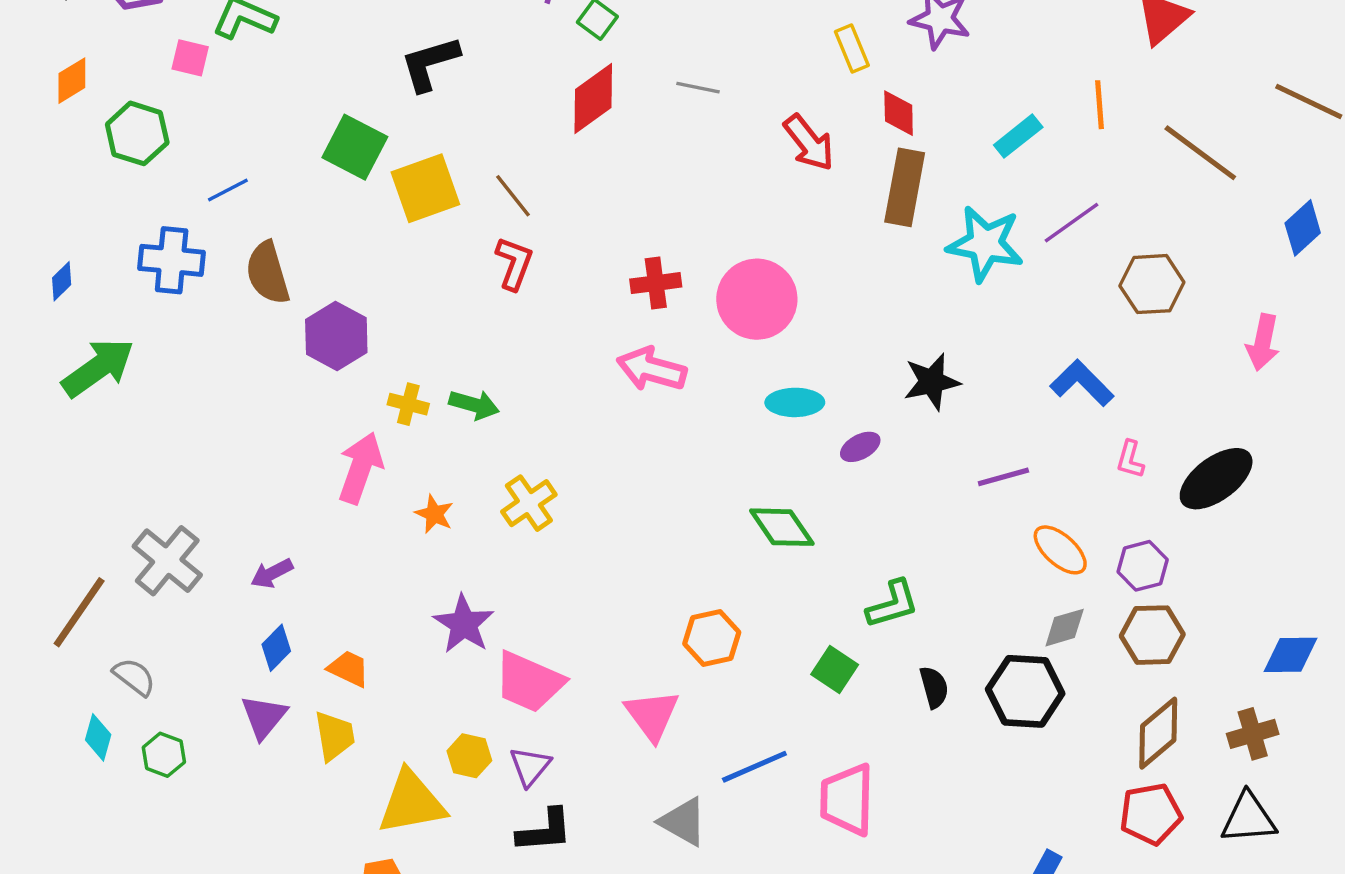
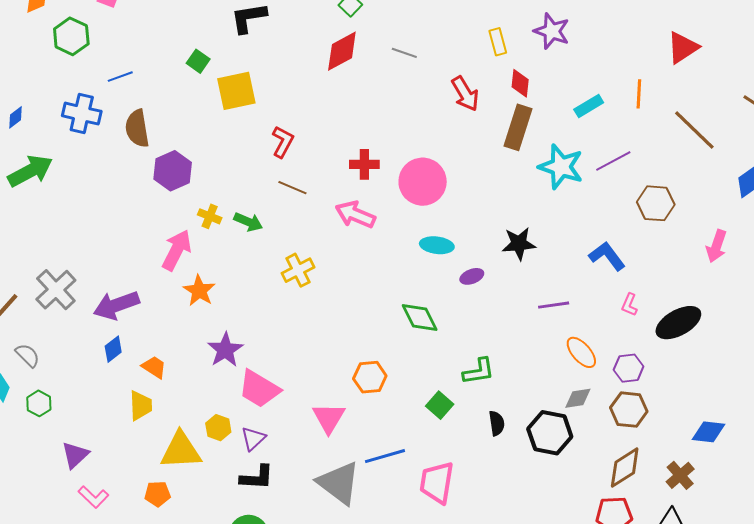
green square: (355, 147) -> (198, 61), size x0.6
brown line: (513, 196) -> (292, 188), moved, turned -36
yellow cross: (529, 503) -> (298, 270), moved
orange star: (434, 514) -> (199, 291), moved, size x1.4
purple arrow: (272, 573) -> (116, 305), size x1.8
purple triangle: (264, 717) -> (75, 455), moved
brown cross: (1253, 734) -> (680, 475), turned -32
gray triangle: (683, 822) -> (339, 483), size x1.5

